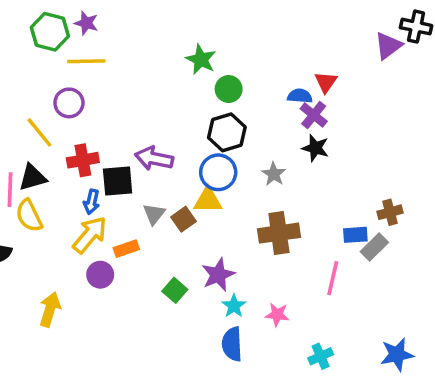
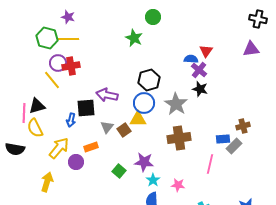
green hexagon: (50, 32) -> (47, 38), moved
purple triangle: (388, 46) -> (251, 49), moved, turned 30
green circle: (229, 89) -> (153, 17), moved
yellow line: (39, 132) -> (52, 80), moved
red cross: (83, 160) -> (71, 66), moved
gray star: (274, 174) -> (176, 104), size x1.6
yellow arrow: (90, 235) -> (59, 148), moved
purple star: (218, 275) -> (144, 162), turned 30

